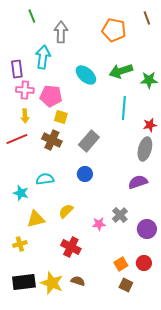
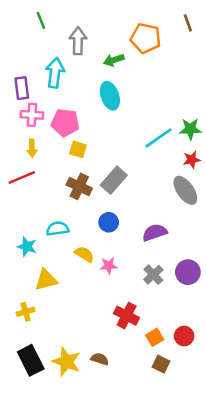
green arrow: (121, 71) -> (114, 60), moved, size x0.7
cyan ellipse: (86, 75) -> (110, 96), turned 30
green star: (149, 80) -> (190, 129), moved
cyan line: (124, 108) -> (158, 138), turned 50
brown cross: (52, 140) -> (79, 186), moved
gray ellipse: (145, 149) -> (185, 190), turned -50
purple semicircle: (138, 182) -> (155, 233), moved
yellow semicircle: (66, 211) -> (84, 254), moved, turned 77
pink star: (99, 224) -> (109, 266), moved
purple circle: (147, 229) -> (188, 272), moved
red cross: (71, 247) -> (127, 316), moved
black rectangle: (24, 282) -> (31, 360), turned 70

